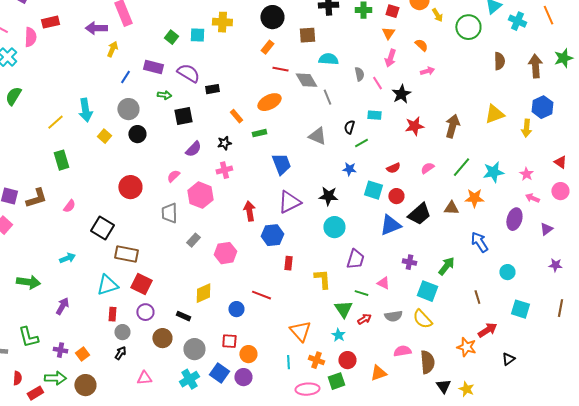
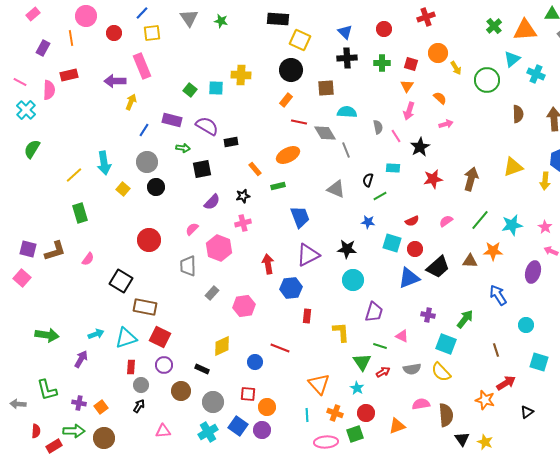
cyan arrow: (67, 258) -> (96, 334), moved

